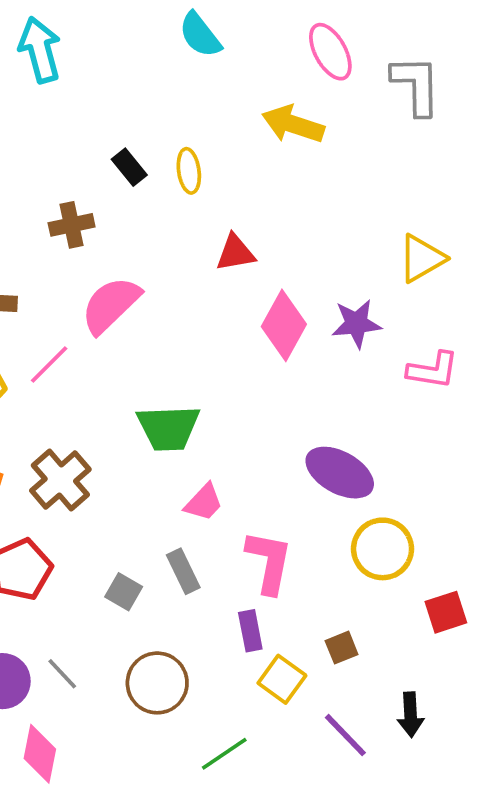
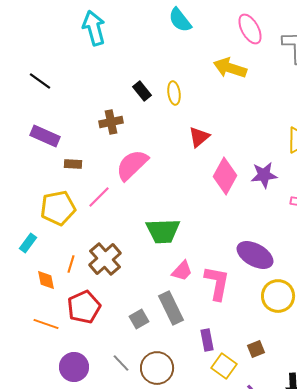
red triangle: (235, 253) -> (199, 137), turned -30
pink L-shape: (269, 562) -> (217, 283), moved
gray rectangle: (183, 571) -> (171, 308), size x1.4
gray square: (124, 592) -> (139, 319), turned 30
gray line: (62, 674) -> (121, 363), moved

